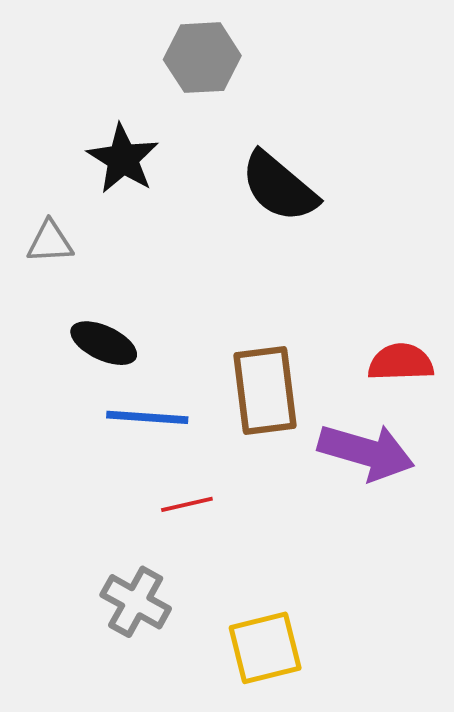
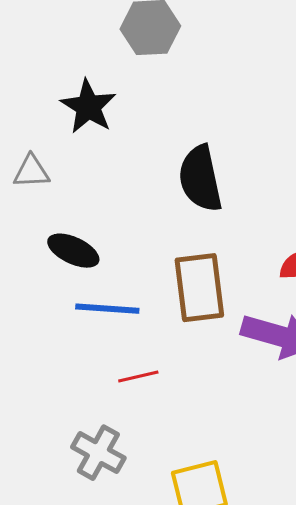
black semicircle: (279, 187) -> (200, 179), moved, turned 38

